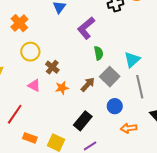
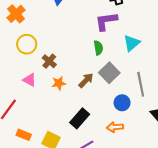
purple L-shape: (86, 28) -> (106, 21), moved, turned 30
cyan triangle: (132, 60) -> (132, 43), moved
blue circle: (115, 106) -> (122, 103), moved
orange arrow: (129, 128) -> (115, 127), moved

